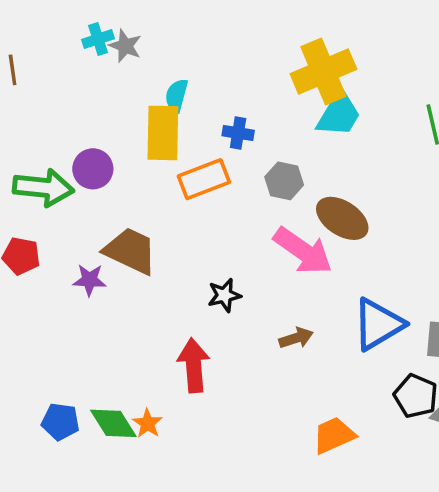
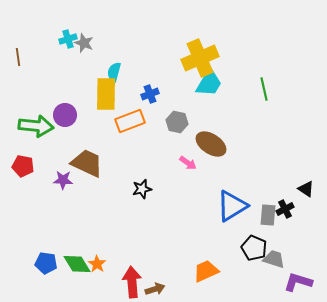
blue cross: (238, 133) -> (150, 94), turned -30
pink arrow: (303, 251) -> (188, 163), size x0.5
brown arrow: (296, 338) -> (155, 289), moved
red arrow: (194, 365) -> (132, 282), moved

